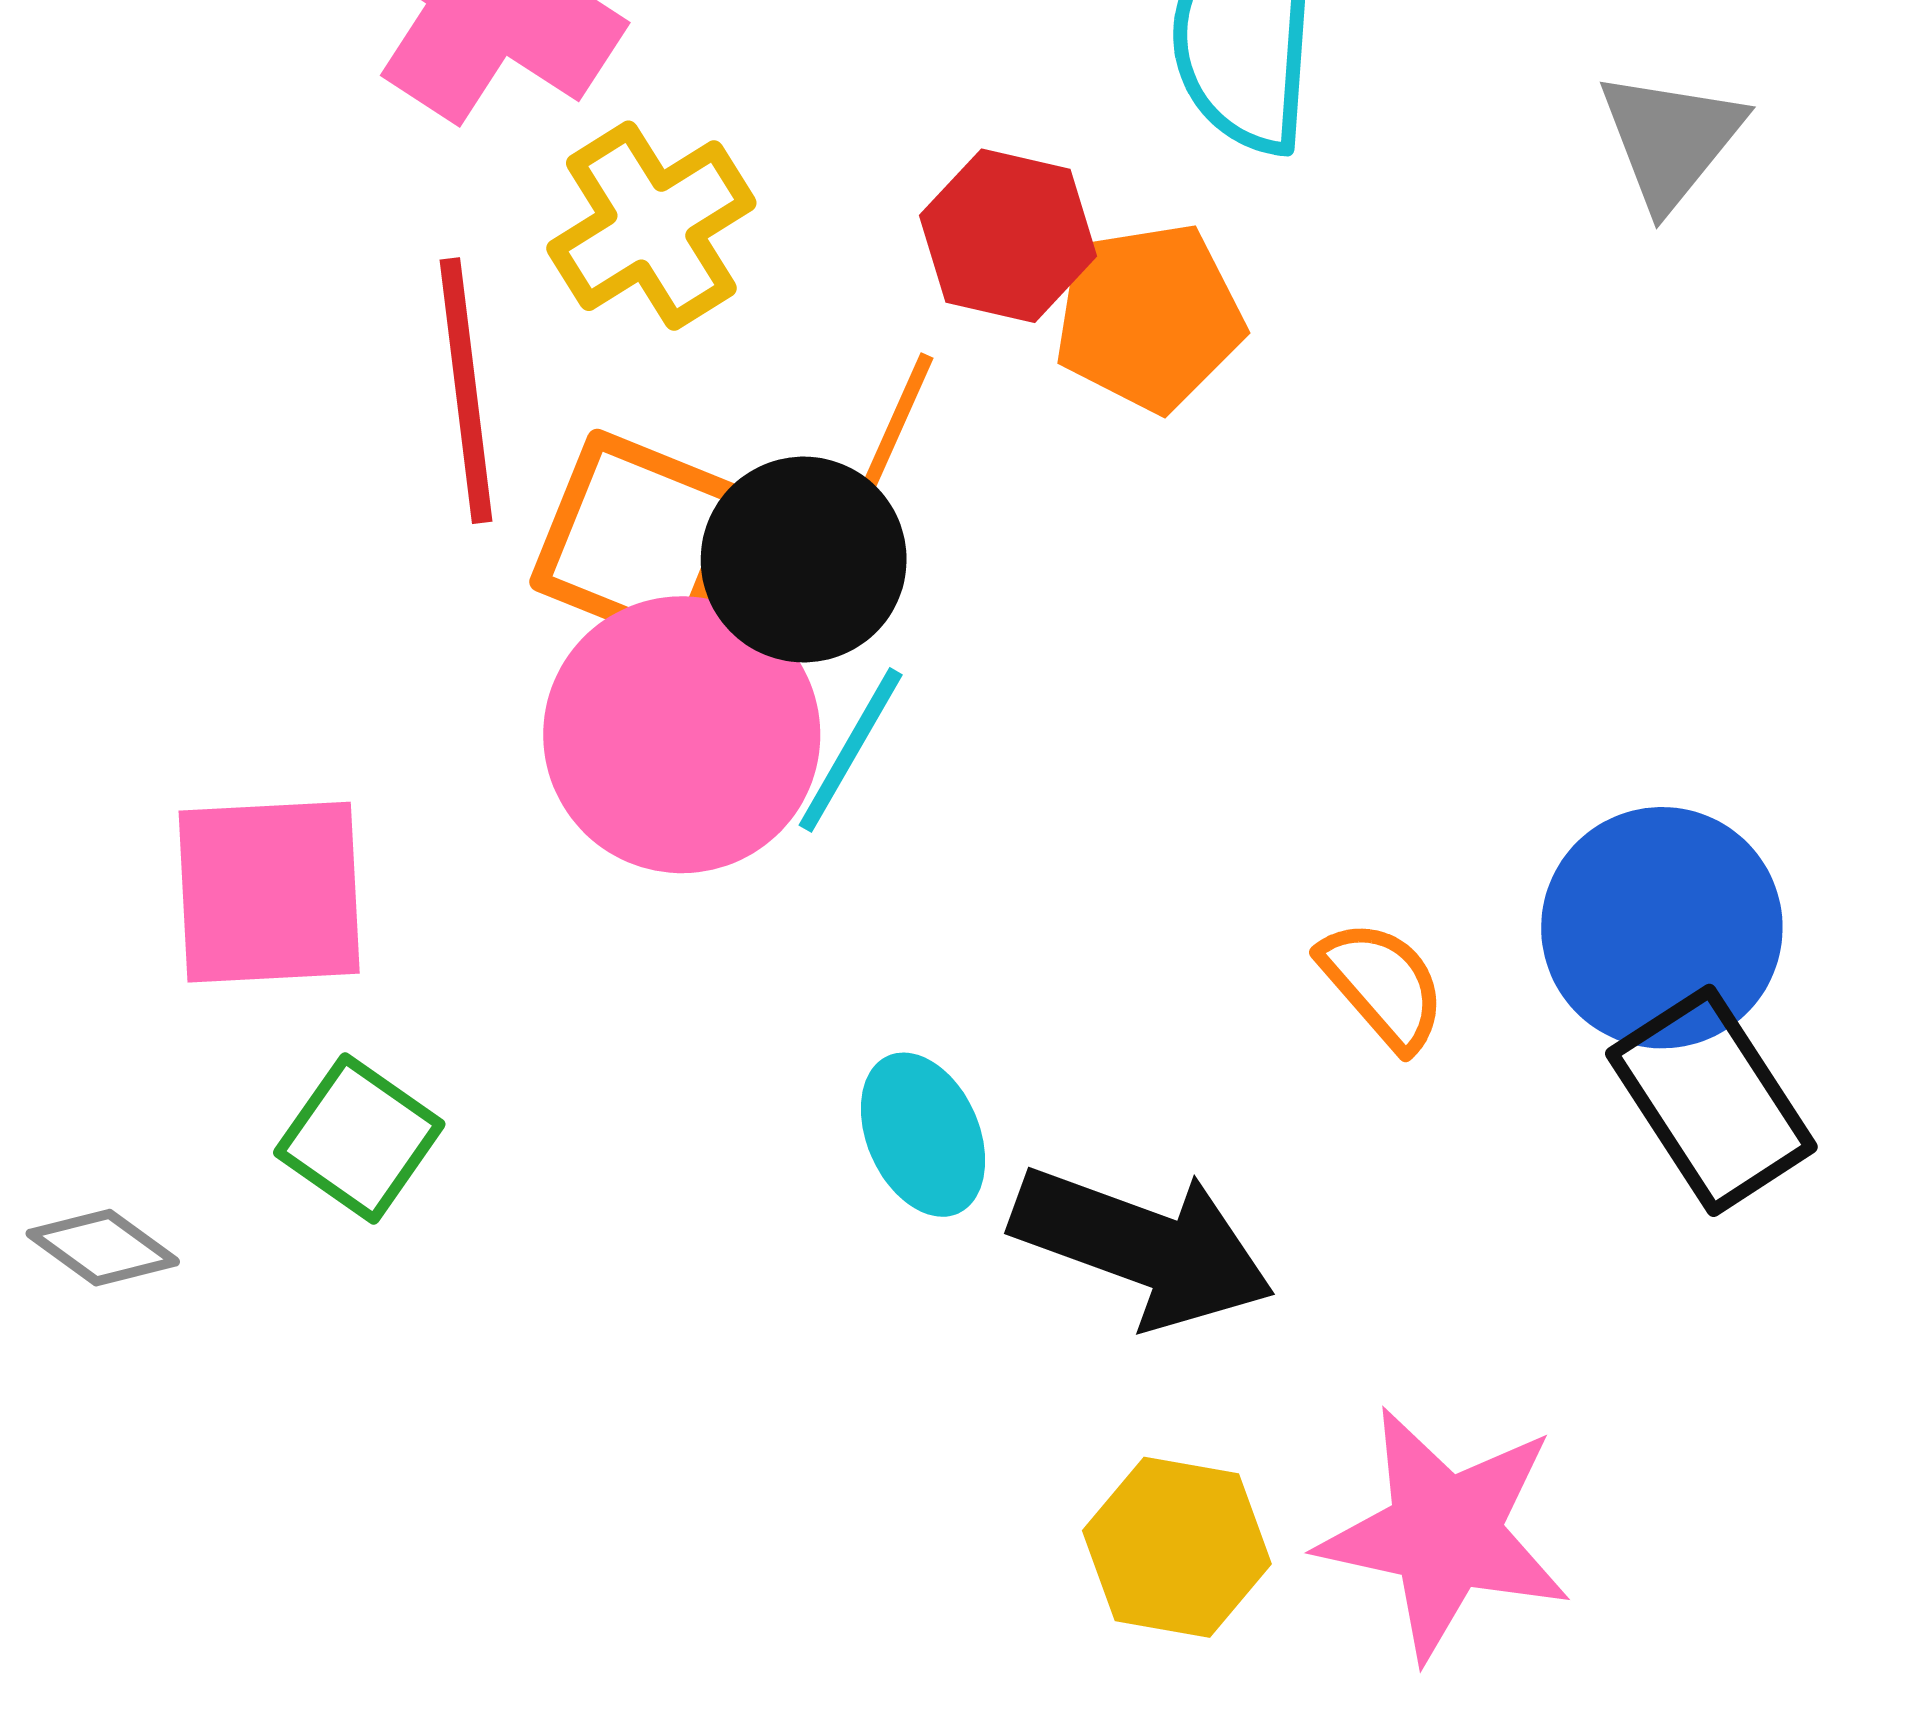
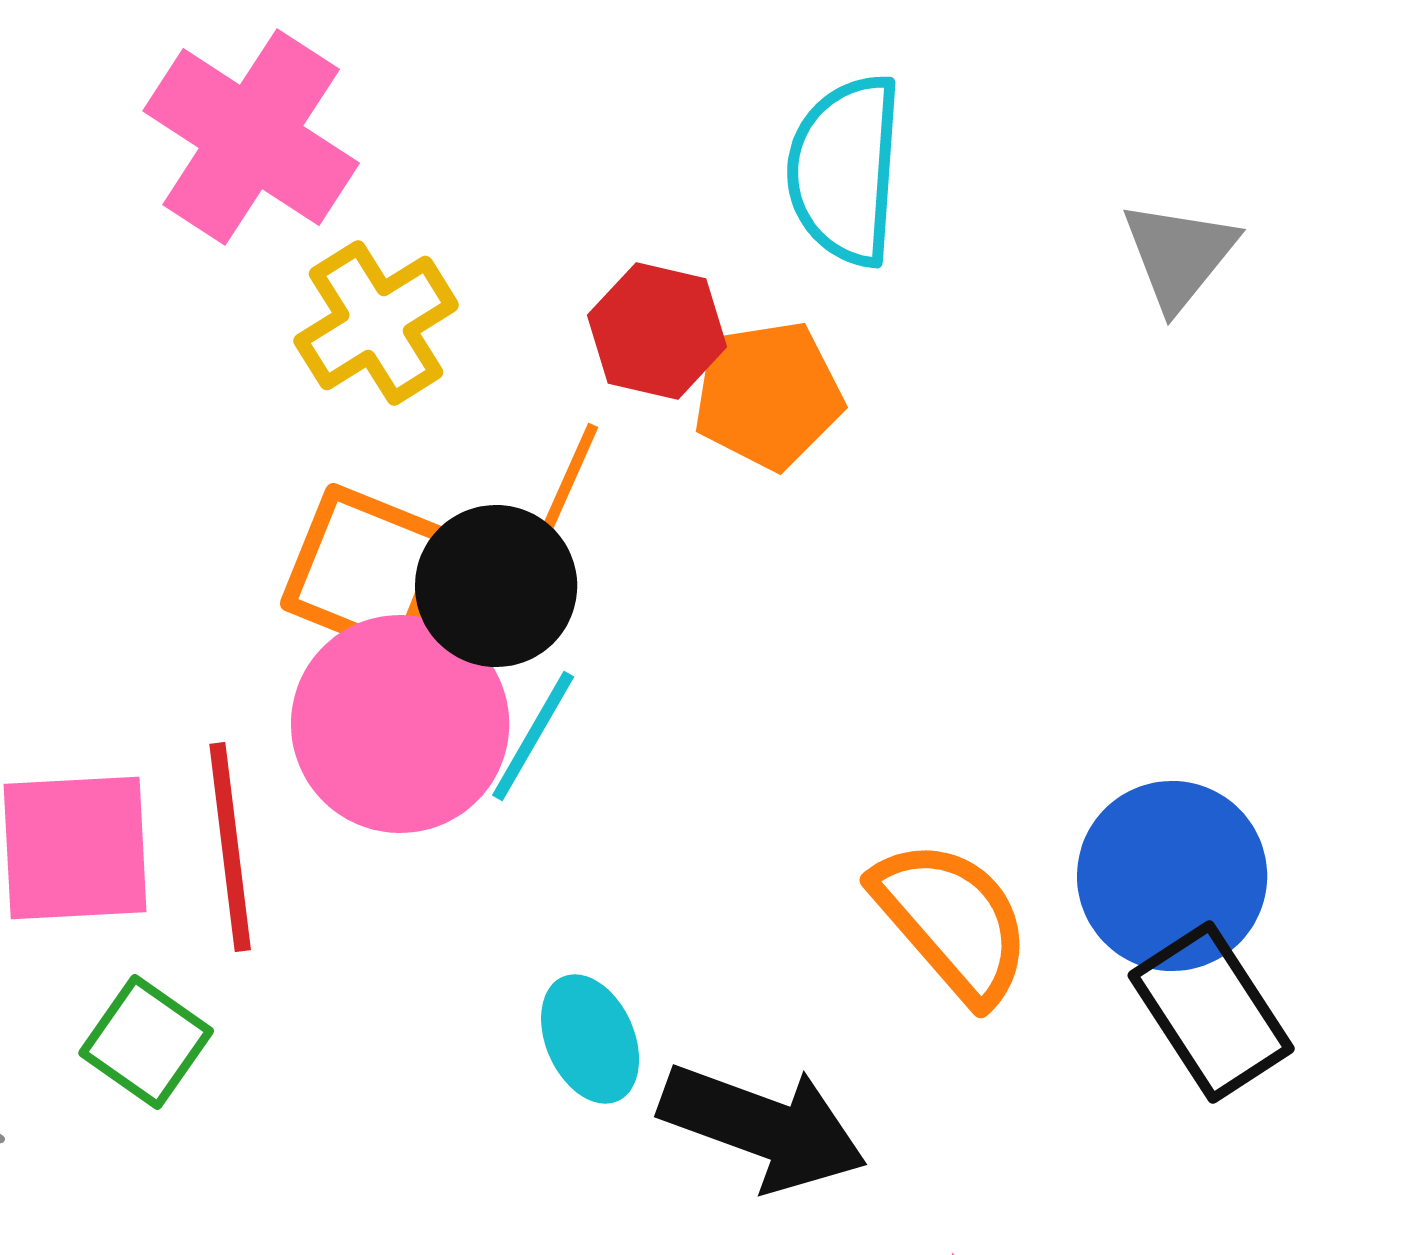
red line: (466, 391) -> (230, 847), moved
orange semicircle: (1383, 985) -> (952, 921), size x1.6

